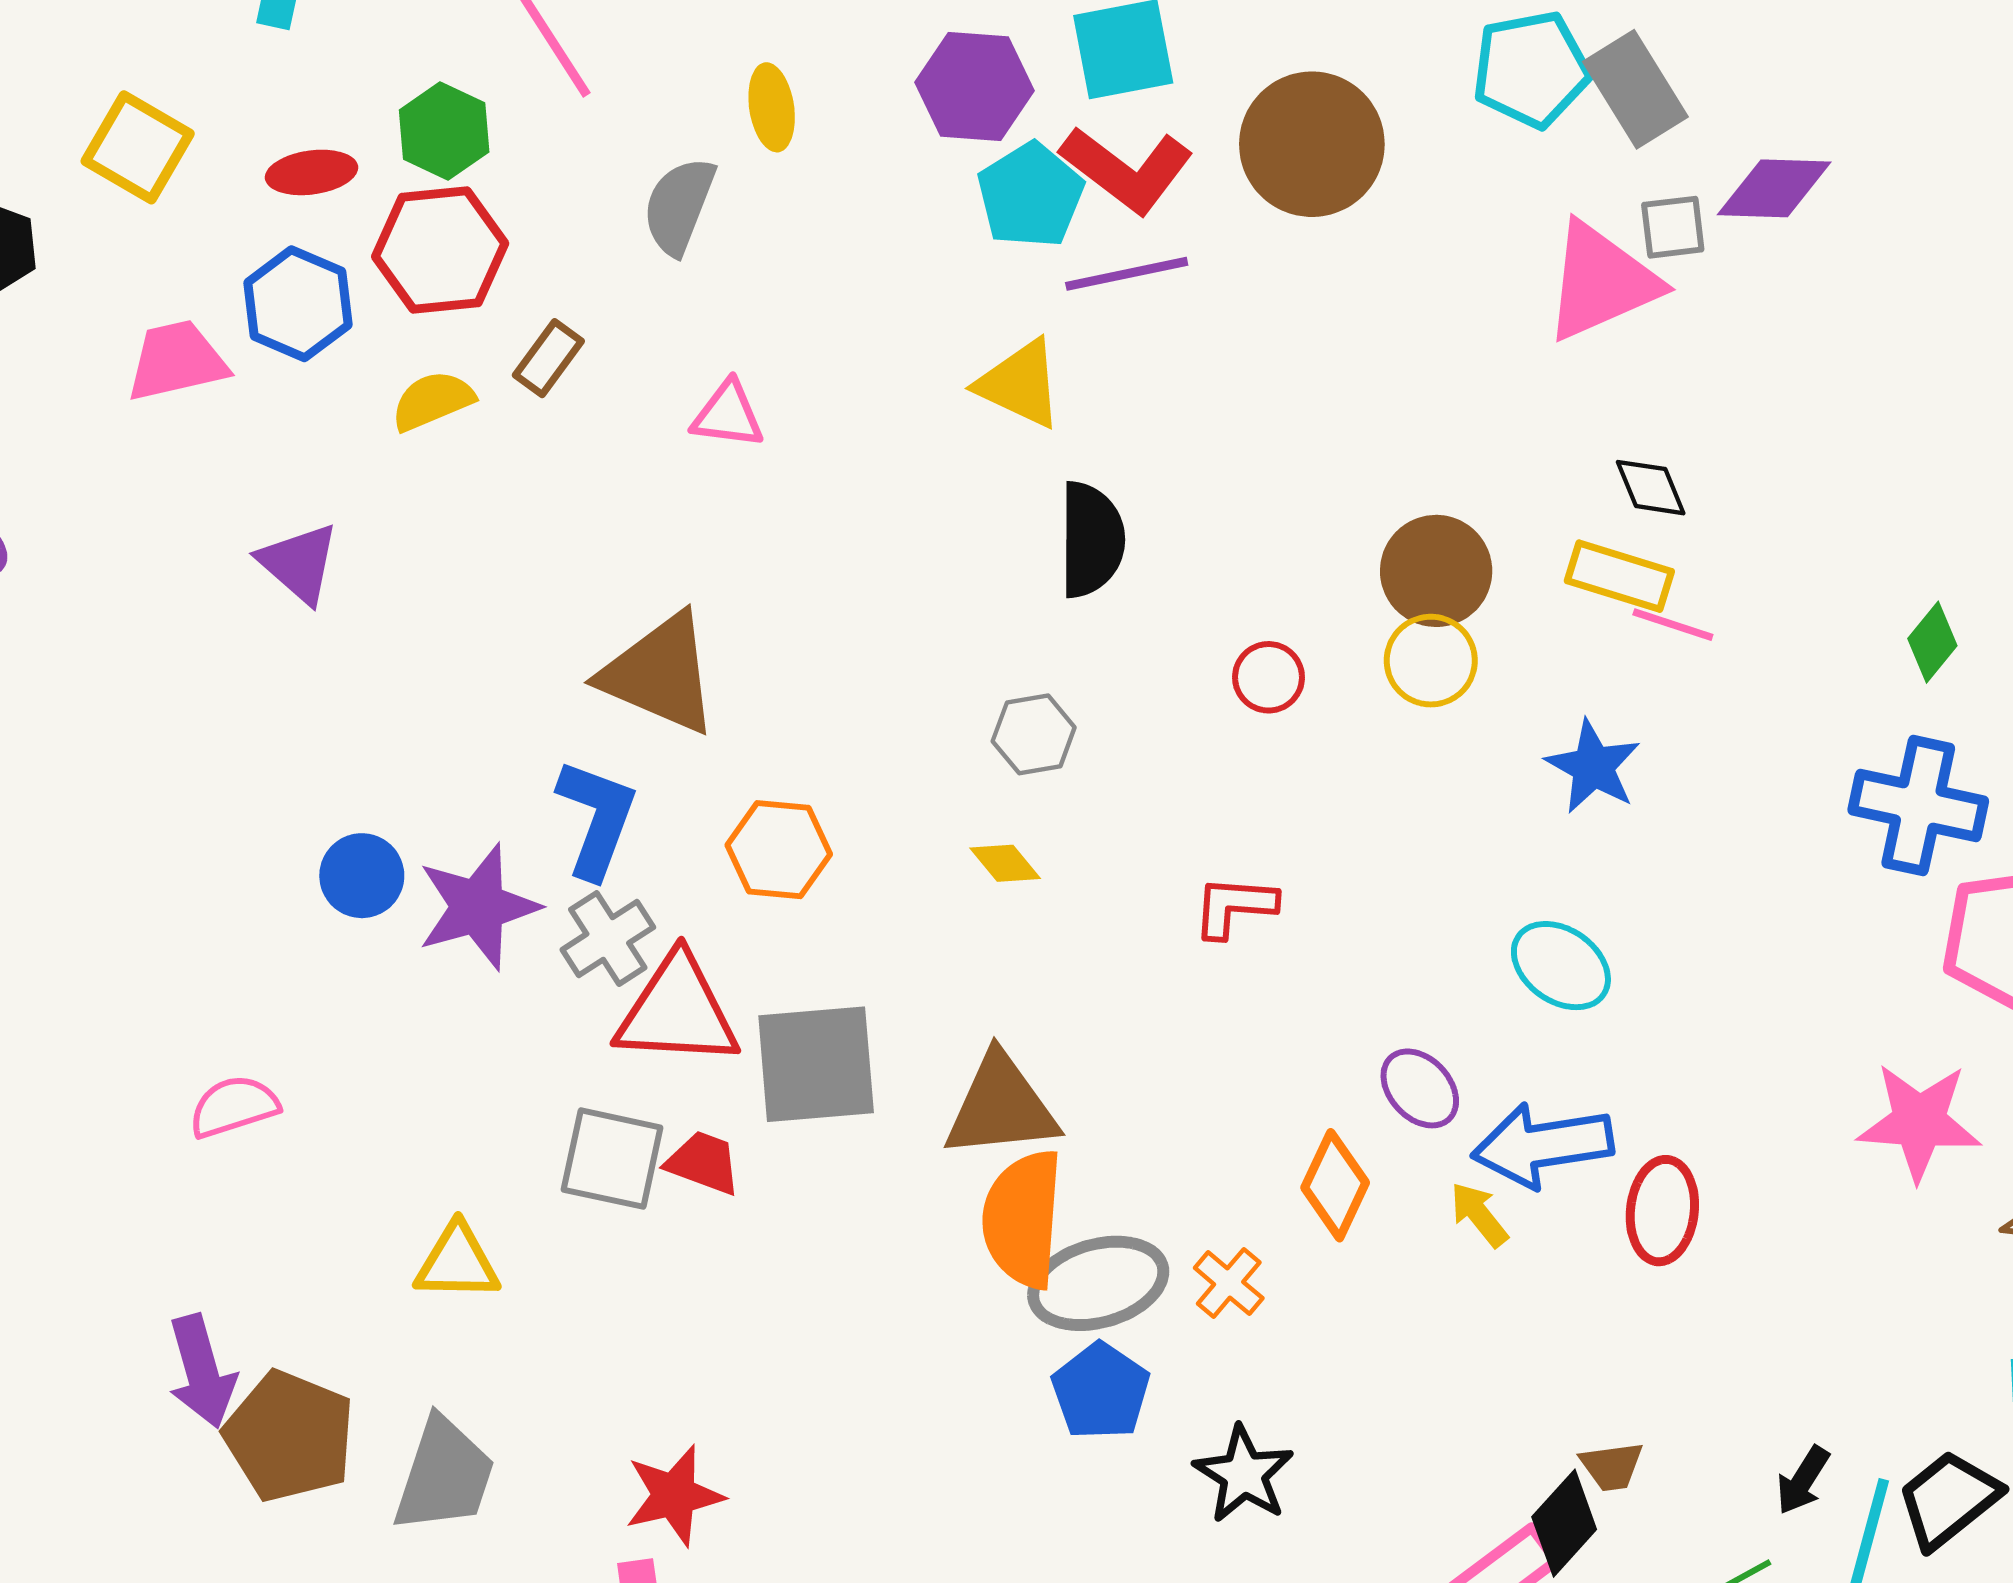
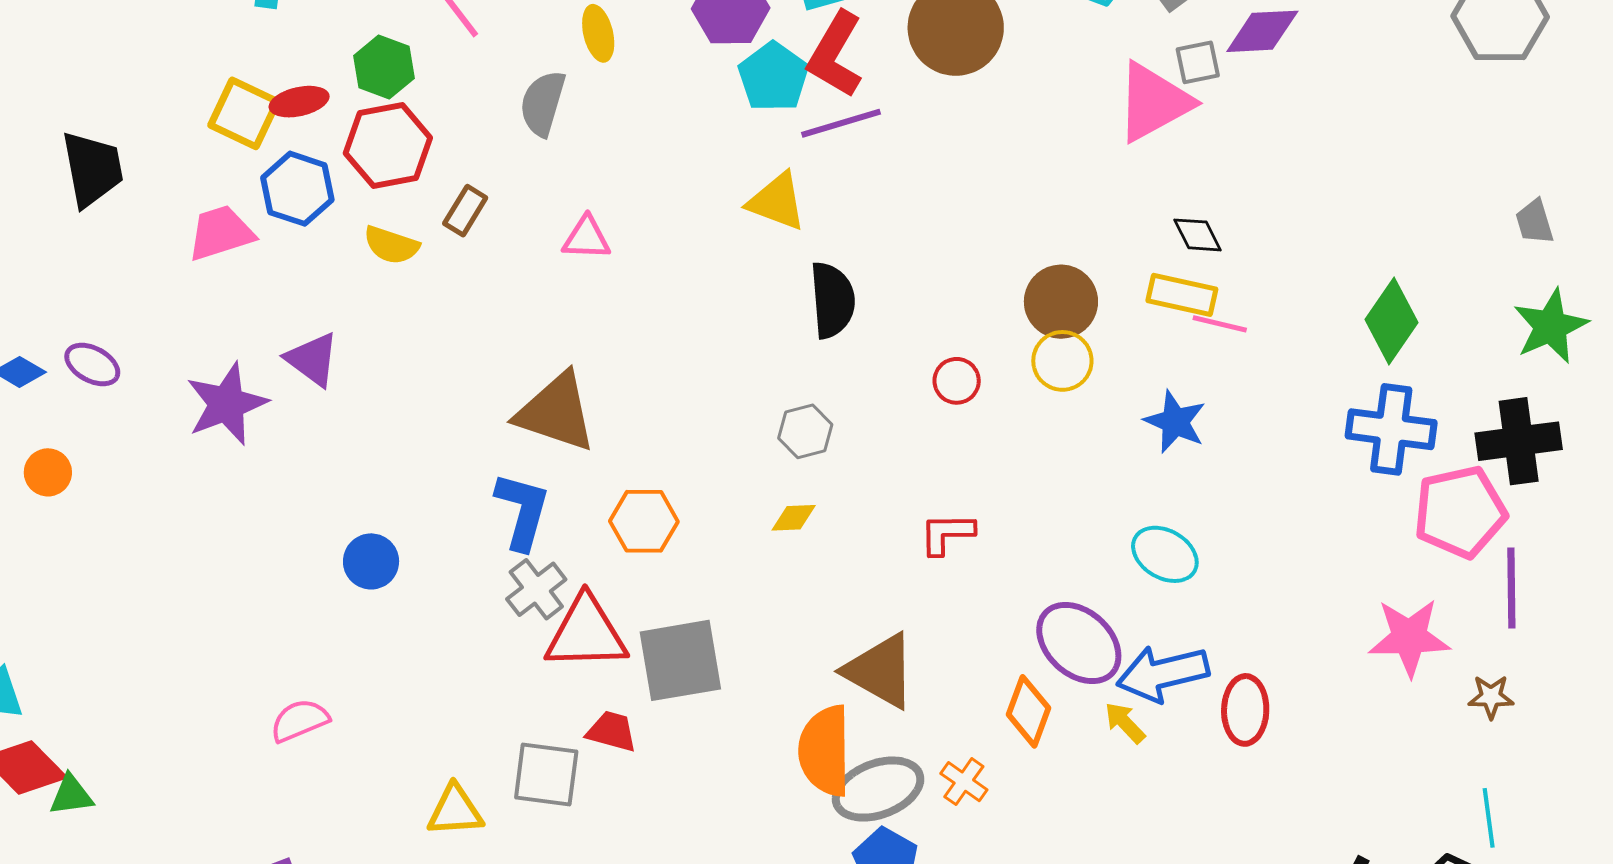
yellow square: (138, 147) -> (244, 113), moved
red L-shape: (1127, 169) -> (835, 55), turned 88
yellow semicircle: (433, 401) -> (391, 245), turned -134
green diamond: (1932, 642) -> (1391, 321), size x1.6
yellow diamond: (1005, 863) -> (794, 518), turned -48
purple star: (478, 907) -> (227, 404), moved
purple ellipse: (1420, 1088) -> (1079, 643), size x1.6
brown triangle: (1001, 1107) -> (880, 671), moved, turned 40
gray square: (612, 1159) -> (546, 775), moved

